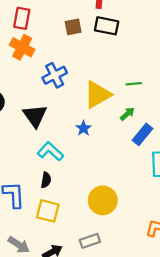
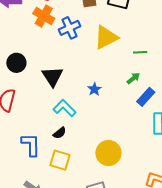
blue cross: (55, 75) -> (69, 28), moved
yellow triangle: (97, 95) -> (106, 37), moved
black semicircle: (46, 180) -> (60, 133), turned 40

